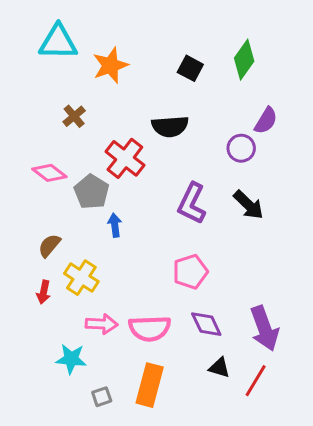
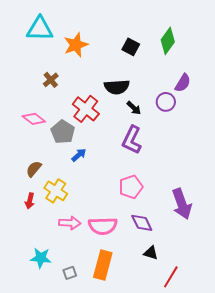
black arrow: (248, 205) -> (134, 108), moved, size x0.7
blue arrow: (115, 225) -> (79, 155), turned 56
purple arrow: (264, 328) -> (182, 204), moved
cyan star: (71, 359) -> (41, 258), moved
red line: (256, 381) -> (171, 277), moved

